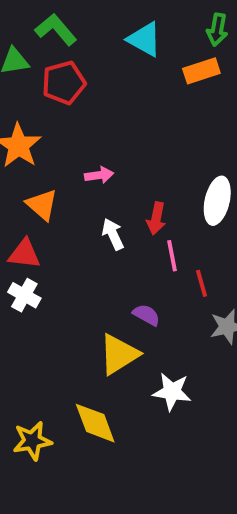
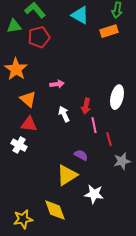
red triangle: (24, 254) -> (29, 124), moved

